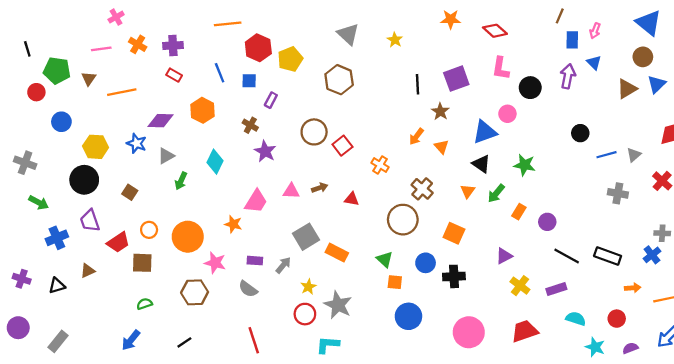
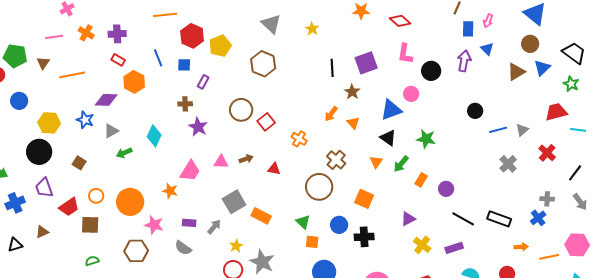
orange hexagon: (203, 110) -> (134, 82), moved
brown cross: (250, 125) -> (185, 104), turned -32
green arrow: (181, 181) -> (124, 153), turned 42
gray cross: (618, 193) -> (508, 164), turned 36

